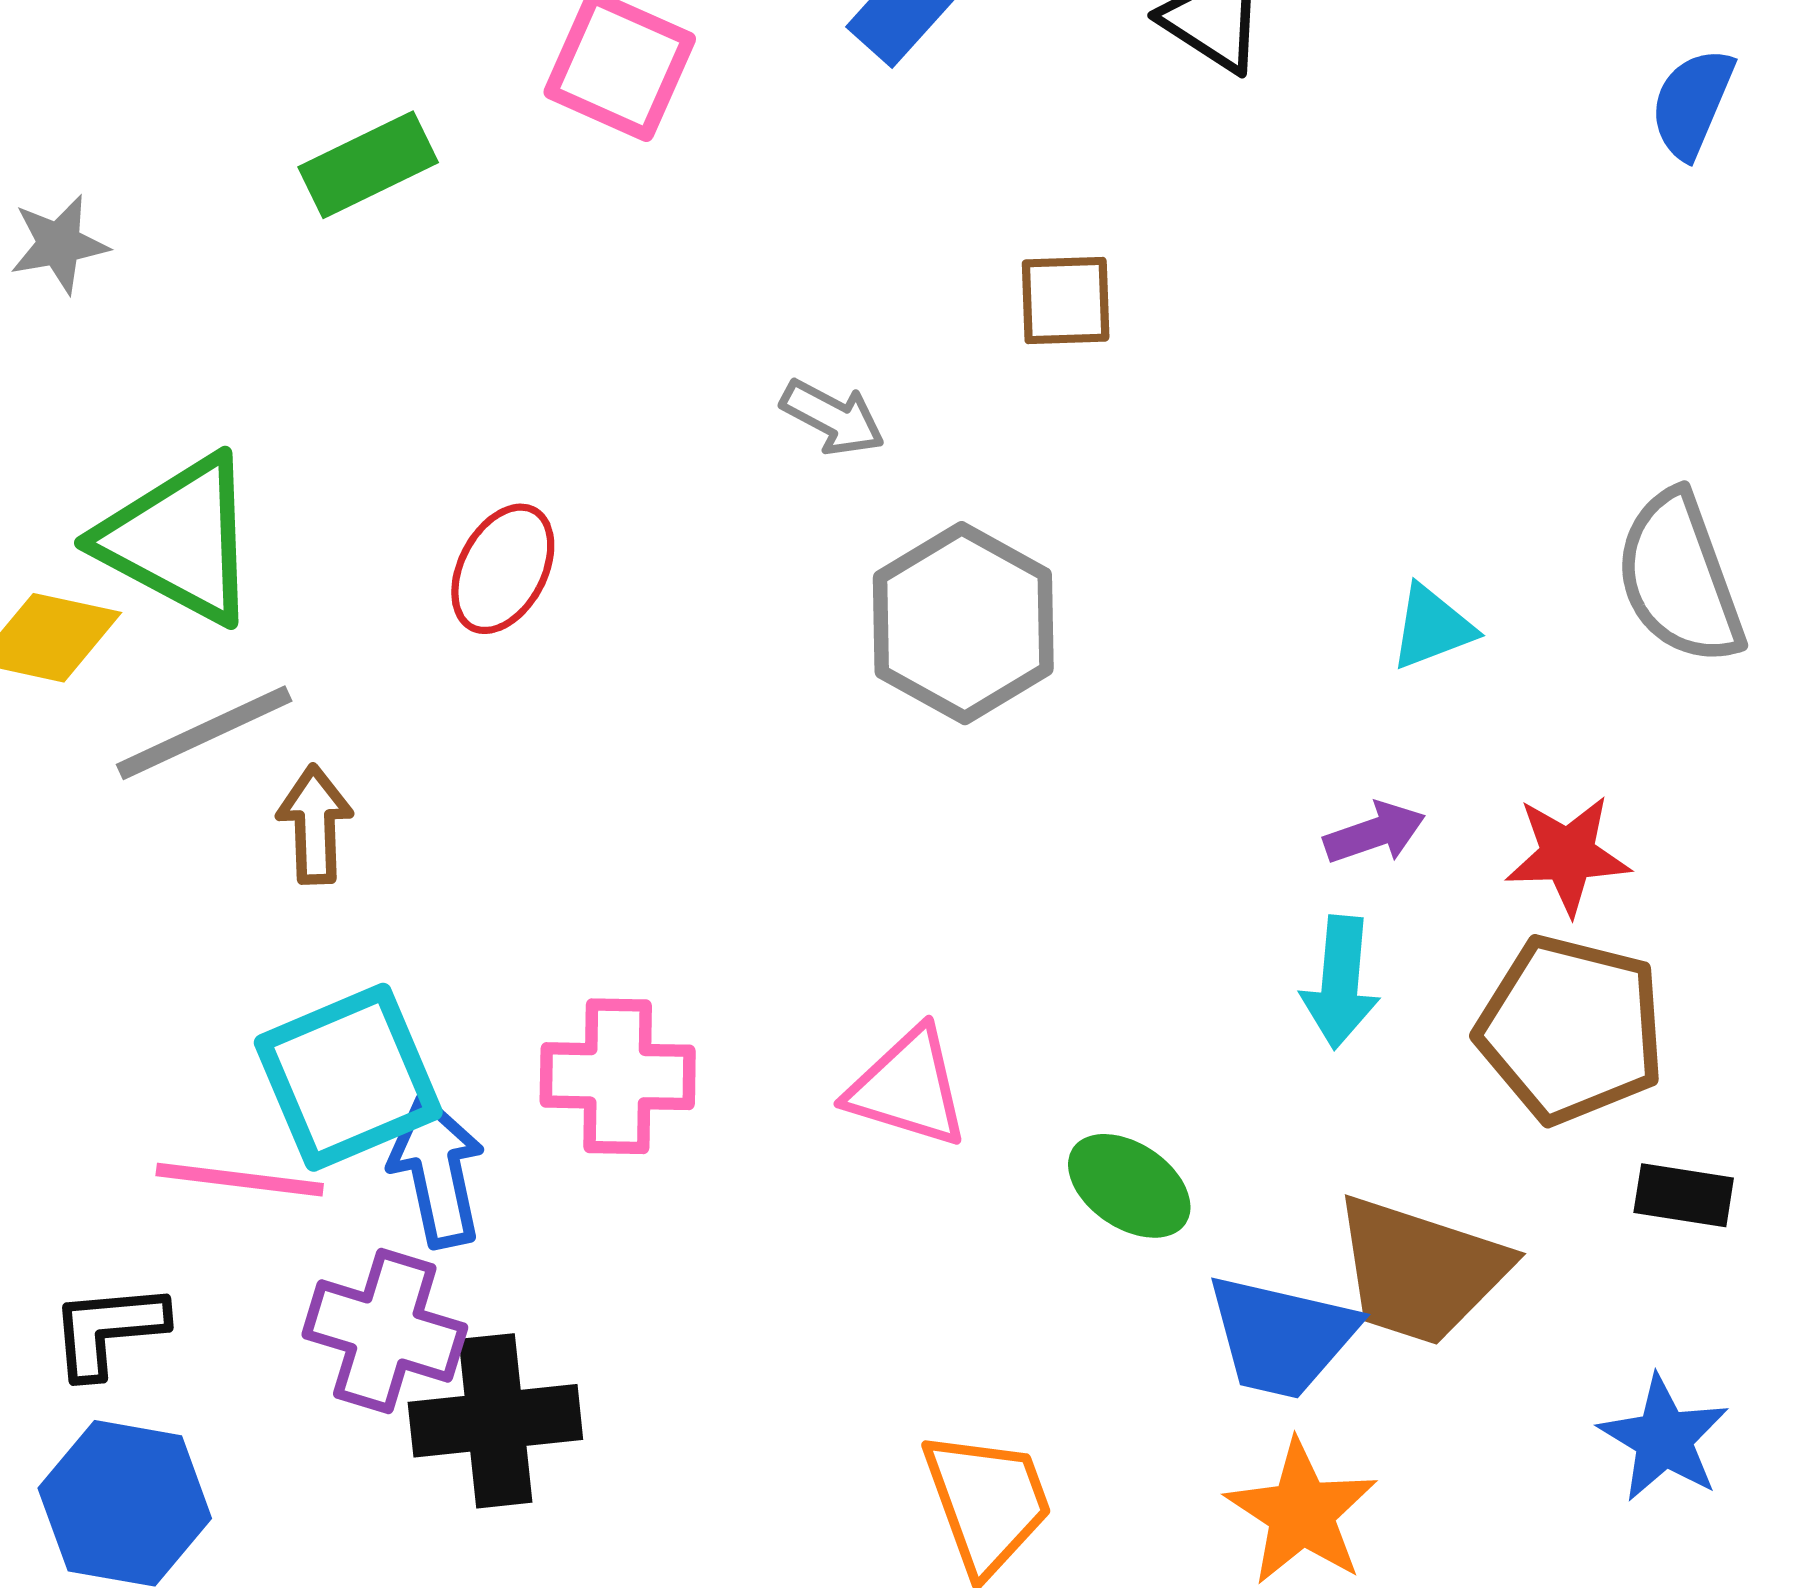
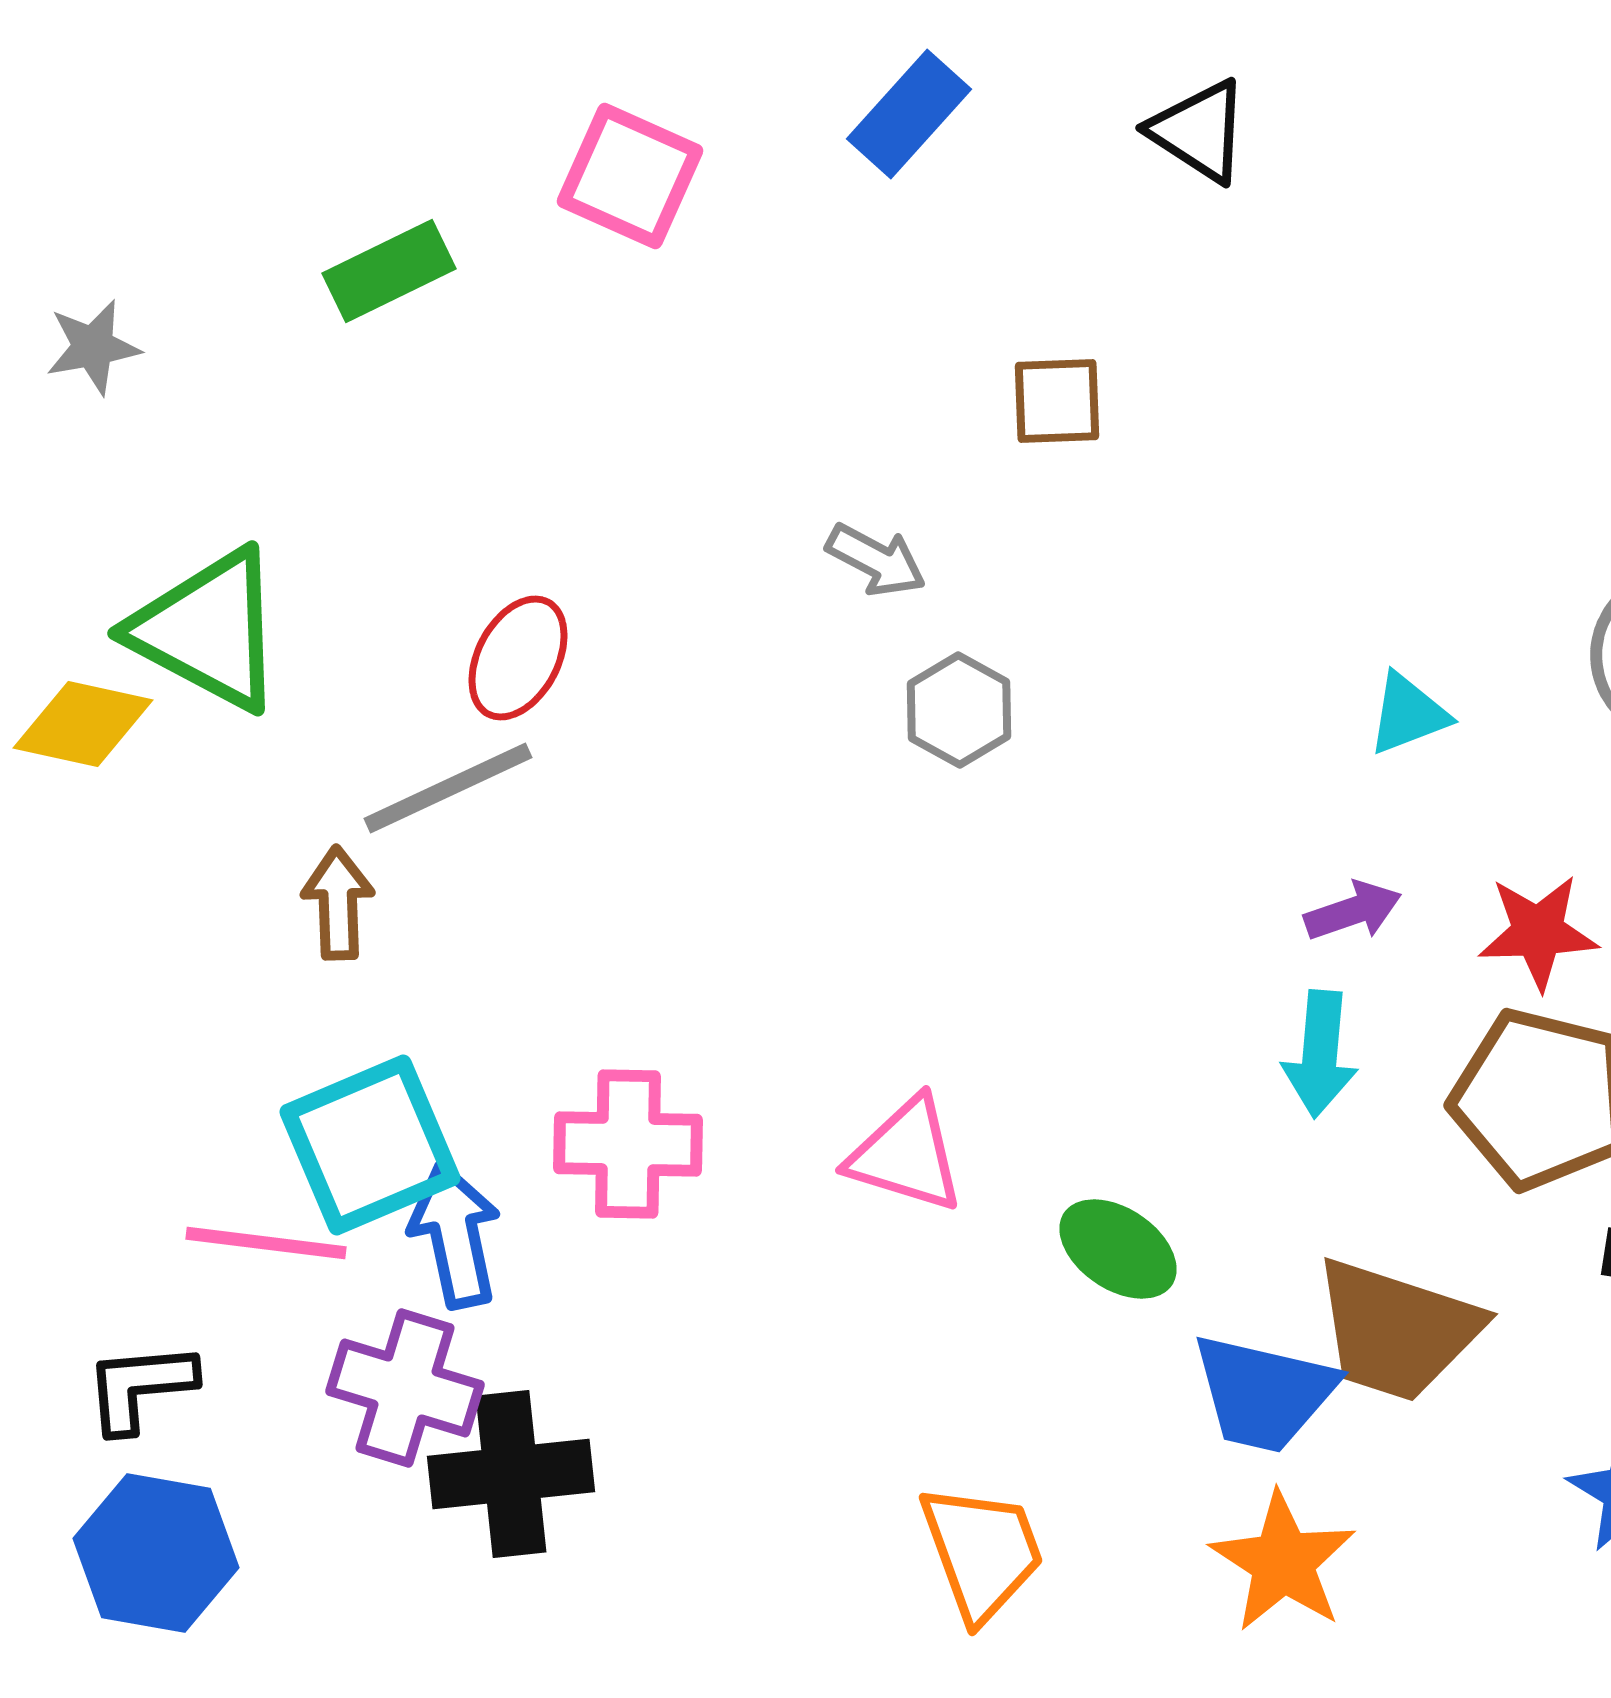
gray arrow: (833, 417) -> (876, 560), moved
gray hexagon: (963, 623) -> (959, 710), size x0.6
gray line: (204, 733) -> (448, 788), moved

